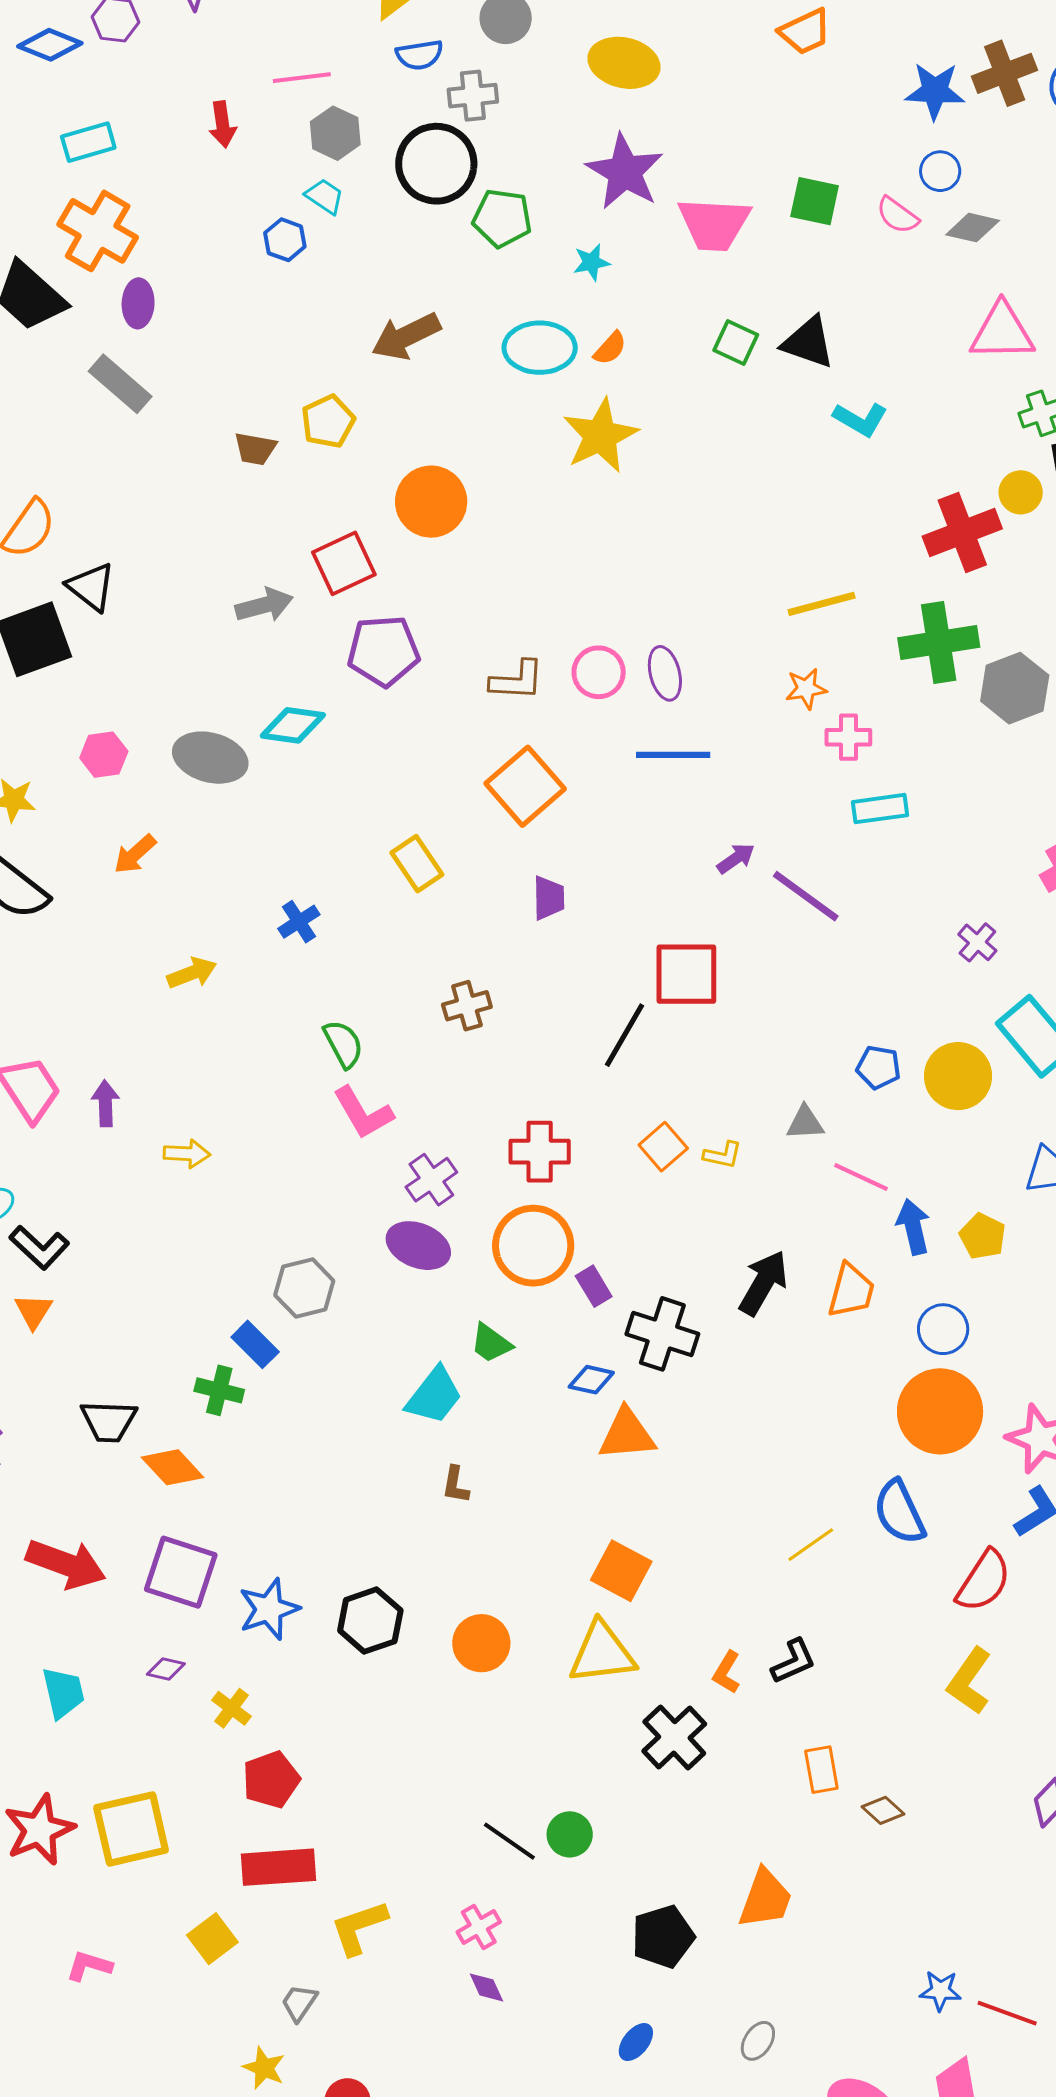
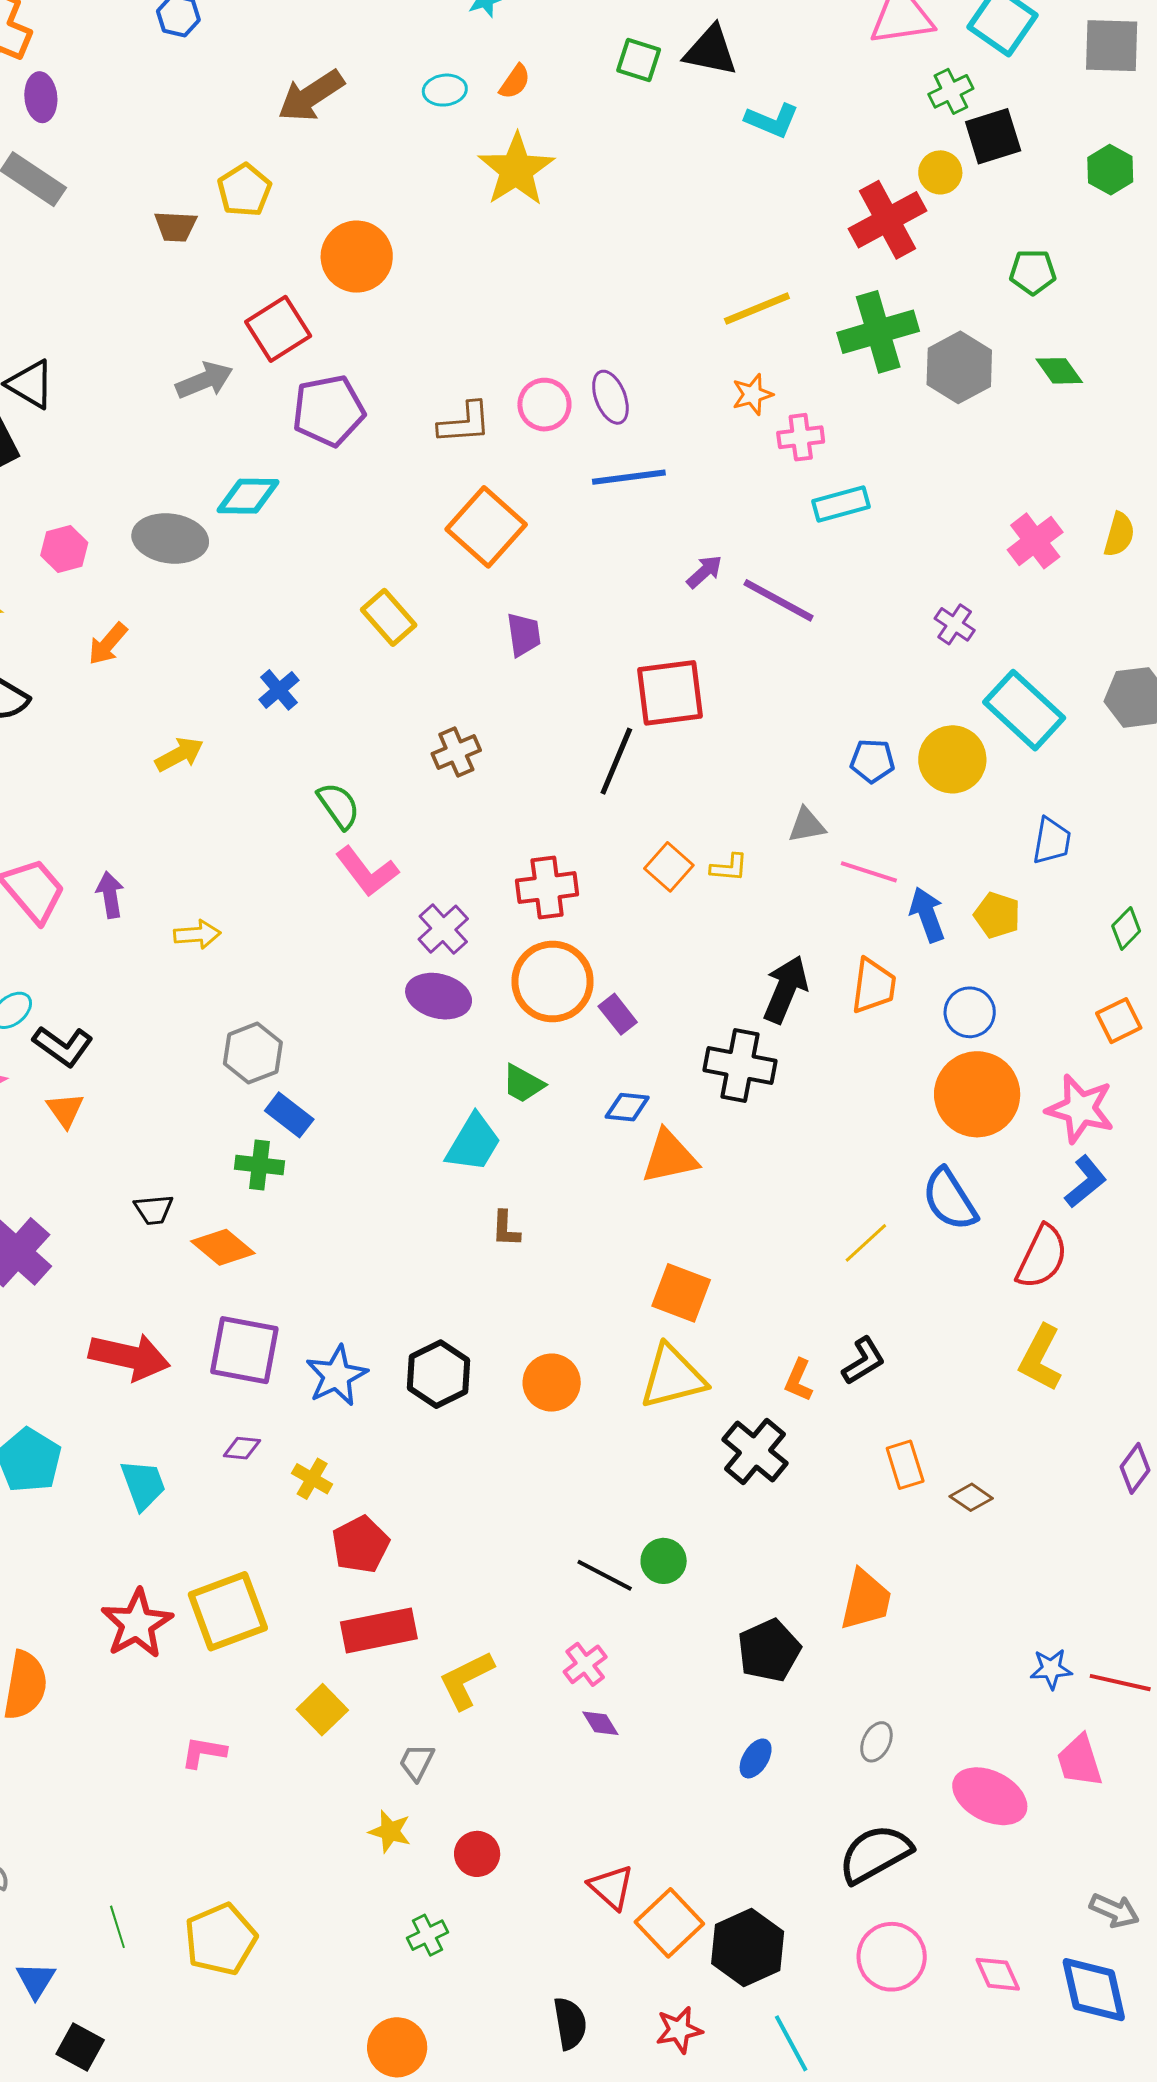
cyan ellipse: (540, 348) -> (445, 90), size x0.6
gray hexagon: (304, 1288) -> (253, 1053), moved
black cross: (662, 1334) -> (740, 1066), moved
black trapezoid: (109, 1421) -> (154, 1210), size x0.7

